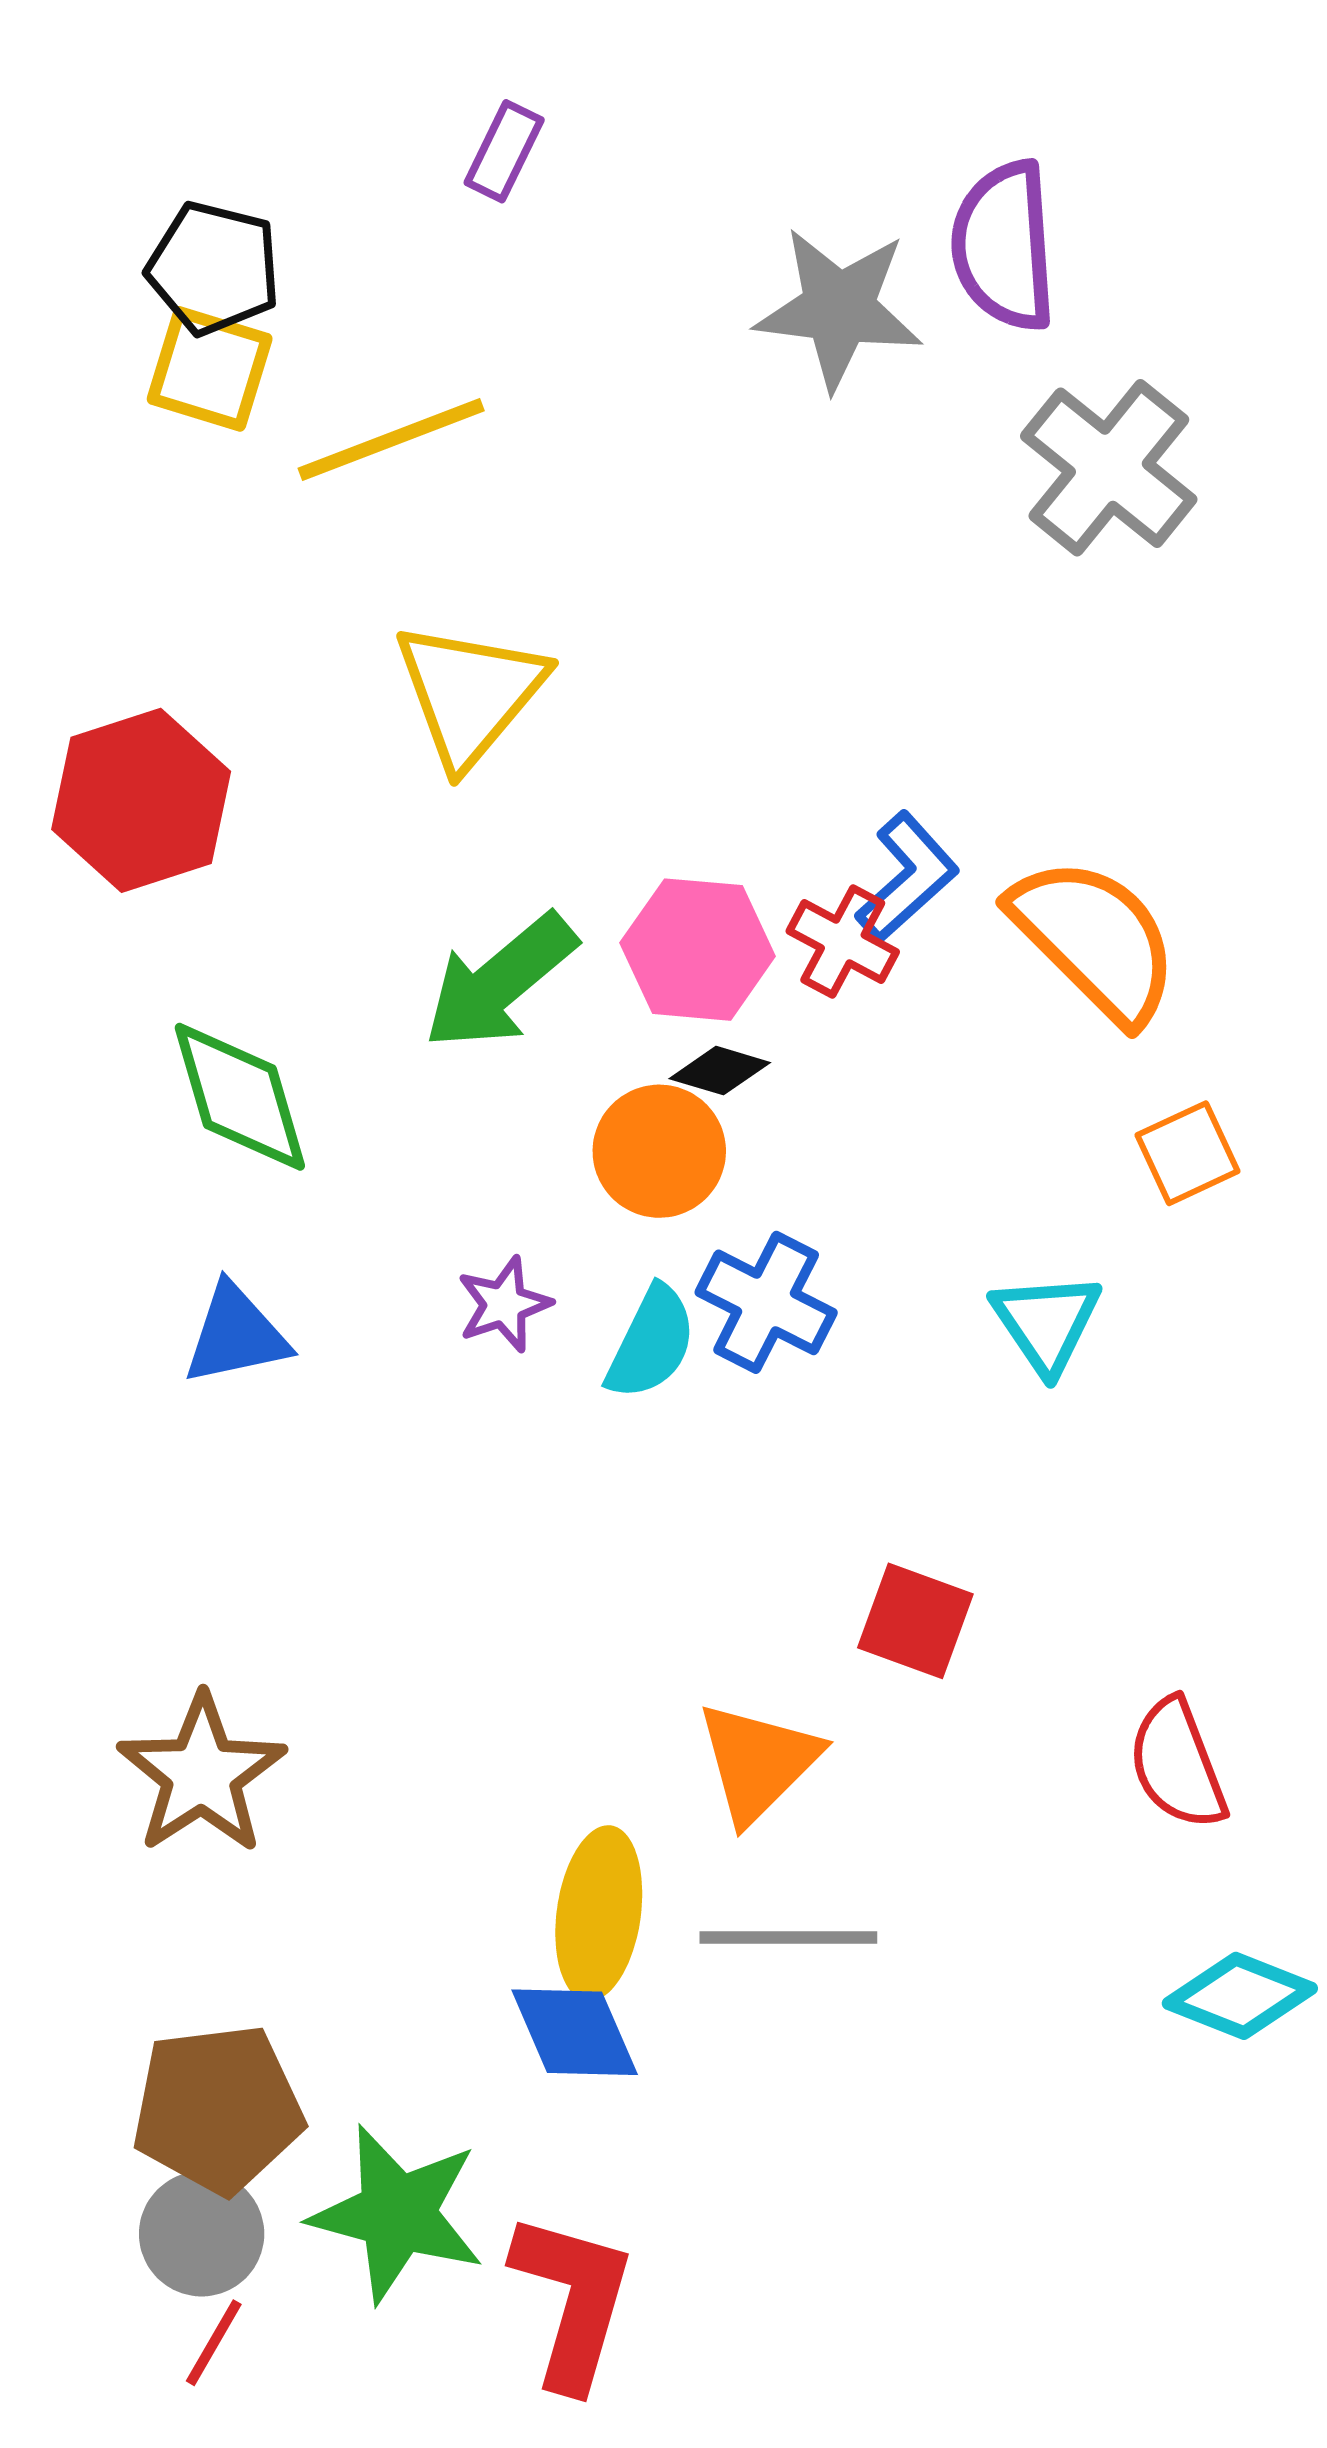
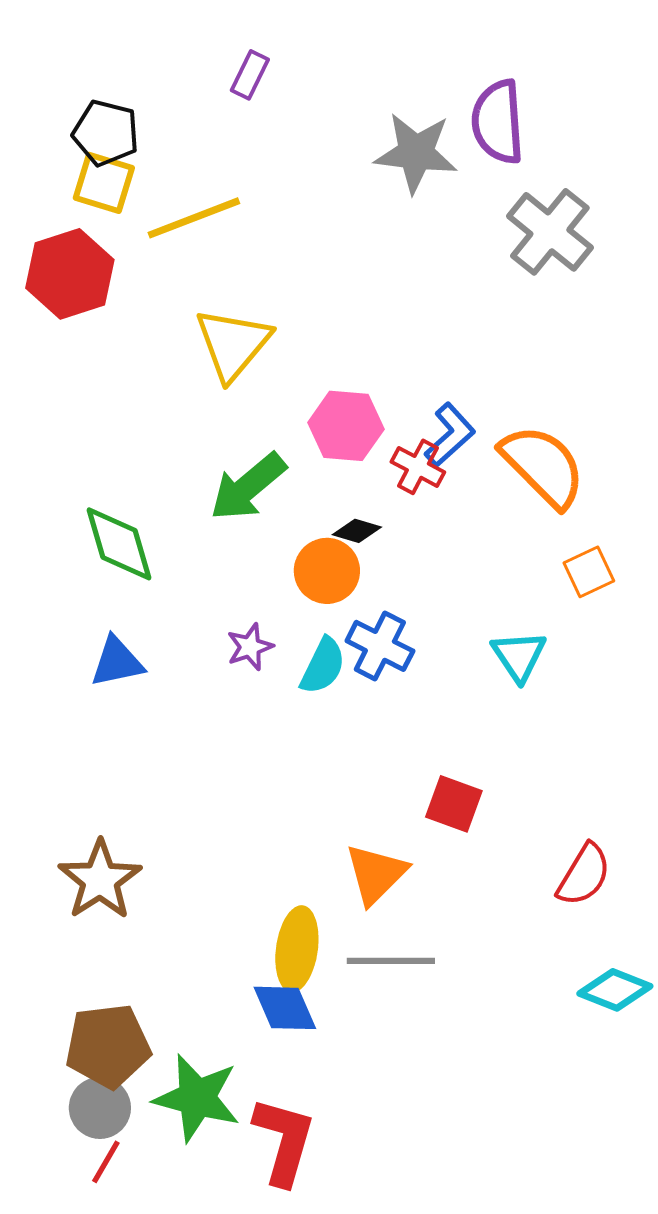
red hexagon: (141, 800) -> (70, 274), moved
pink hexagon: (698, 950) -> (346, 426), moved
red semicircle: (1177, 1764) -> (584, 875), turned -128

